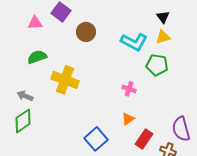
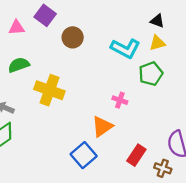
black triangle: (163, 17) -> (157, 21), turned -32
green pentagon: (157, 65) -> (151, 74), turned -30
orange triangle: (128, 119) -> (102, 127), moved, size x1.5

